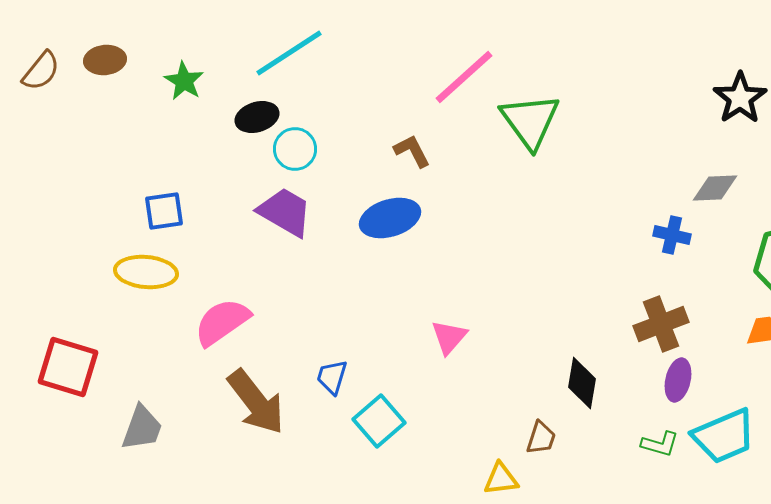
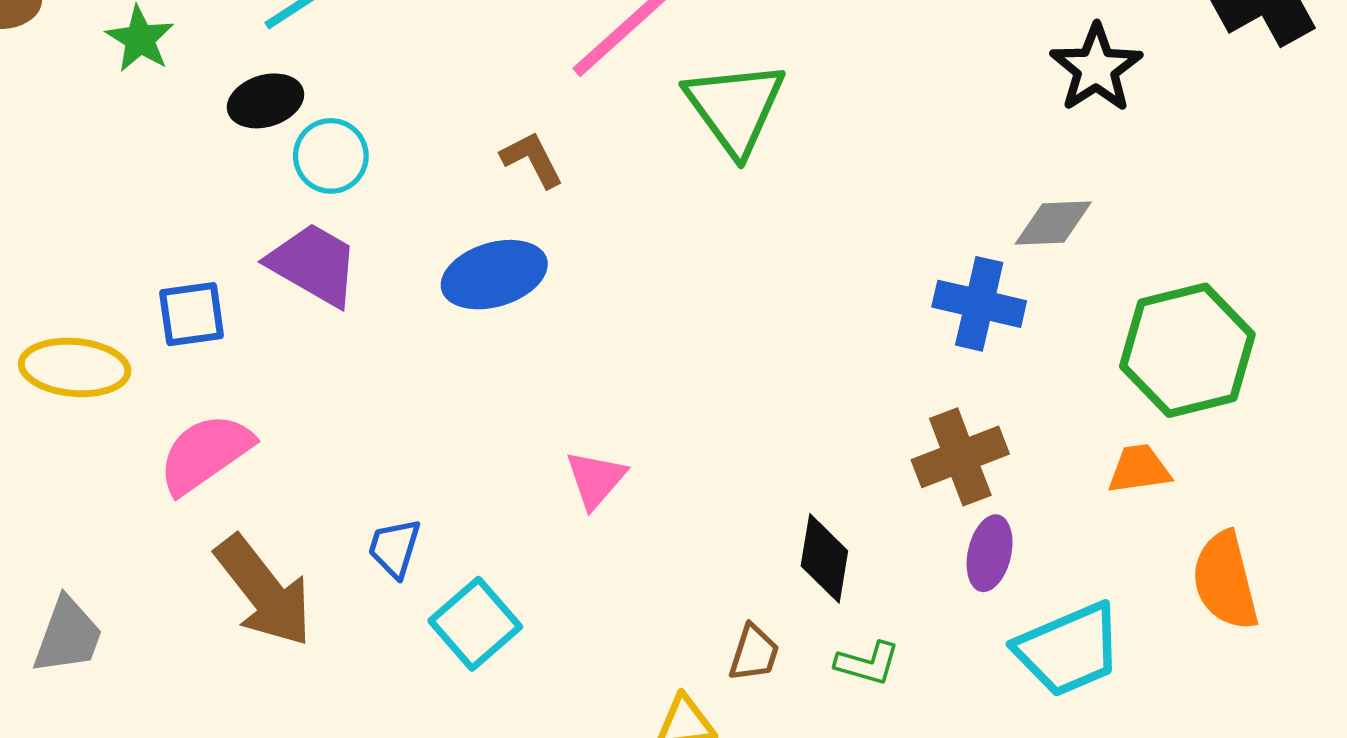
blue square: (164, 211) -> (192, 314), moved
blue cross: (672, 235) -> (979, 304), size x1.4
green L-shape: (660, 444) -> (867, 663), moved

